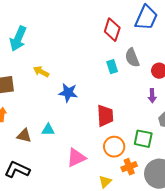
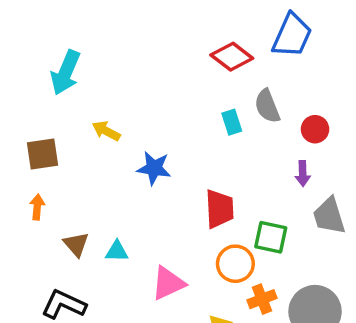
red diamond: (112, 30) -> (232, 57), turned -70
cyan triangle: (48, 130) -> (117, 251), moved
brown triangle: (24, 136) -> (76, 244), turned 35
green square: (143, 139) -> (271, 237), moved

